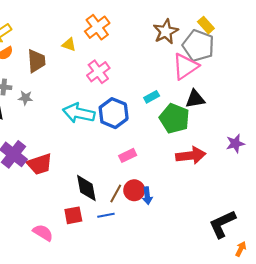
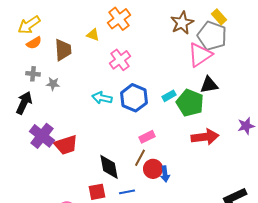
cyan rectangle: (152, 97) -> (169, 96), moved
cyan arrow: (79, 113) -> (102, 98), size x0.7
brown line: (116, 194) -> (140, 158), moved

